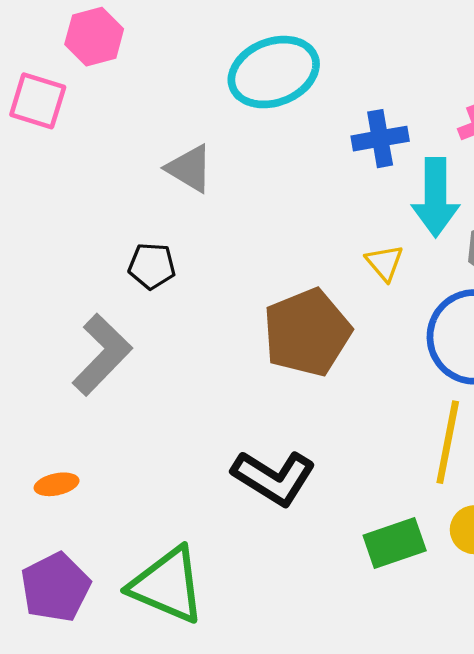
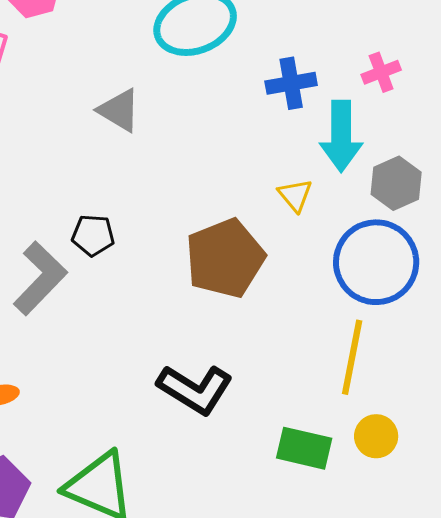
black pentagon: (152, 266) -> (93, 235), moved
green rectangle: (395, 543) -> (304, 448), turned 32

